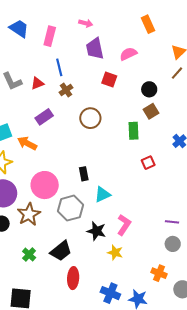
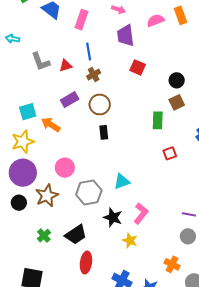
pink semicircle: (128, 54) -> (156, 20), moved
brown circle: (90, 118) -> (100, 104), moved
black rectangle: (84, 174) -> (104, 132), moved
pink circle: (45, 185) -> (65, 168), size x0.7

